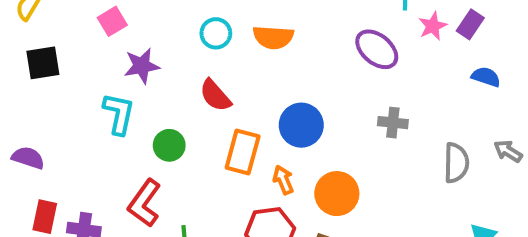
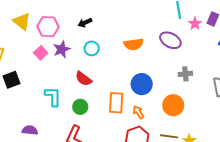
orange semicircle: (273, 37) -> (134, 44), moved
purple star: (142, 66) -> (62, 49), moved
red semicircle: (215, 95) -> (83, 79), moved
purple semicircle: (28, 158) -> (30, 130), moved
orange circle: (337, 194) -> (173, 105), moved

